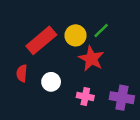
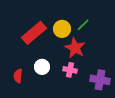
red semicircle: (22, 73) -> (18, 76), moved
pink cross: (85, 96) -> (70, 70), moved

